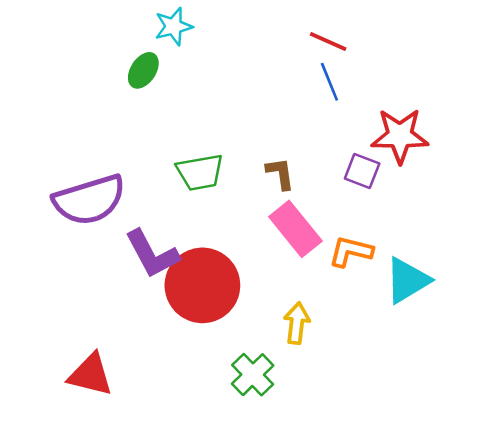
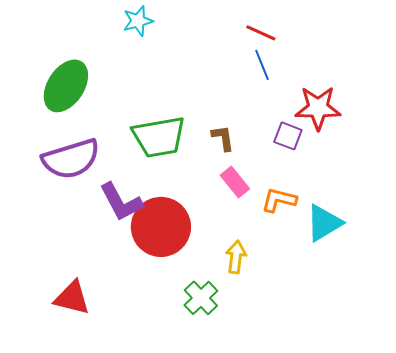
green ellipse: (143, 70) -> (66, 86), moved, size x1.8
green trapezoid: (200, 172) -> (159, 137), size x1.4
pink rectangle: (295, 229) -> (235, 182), size x0.7

